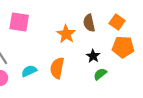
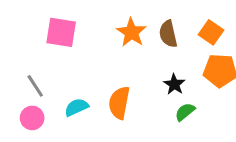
orange star: (66, 34) -> (131, 32), moved

